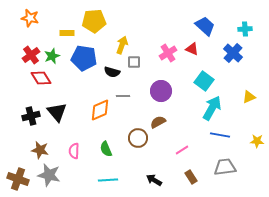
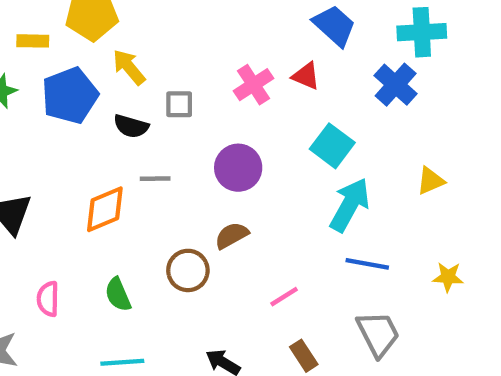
cyan cross: (245, 29) -> (422, 32), size x1.5
yellow arrow: (122, 45) -> (129, 67), moved, turned -60
blue pentagon: (84, 58) -> (70, 96), turned -30
gray trapezoid: (225, 167) -> (378, 334), turned 70

